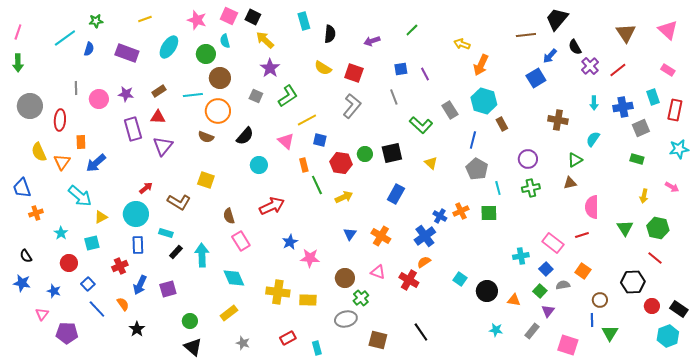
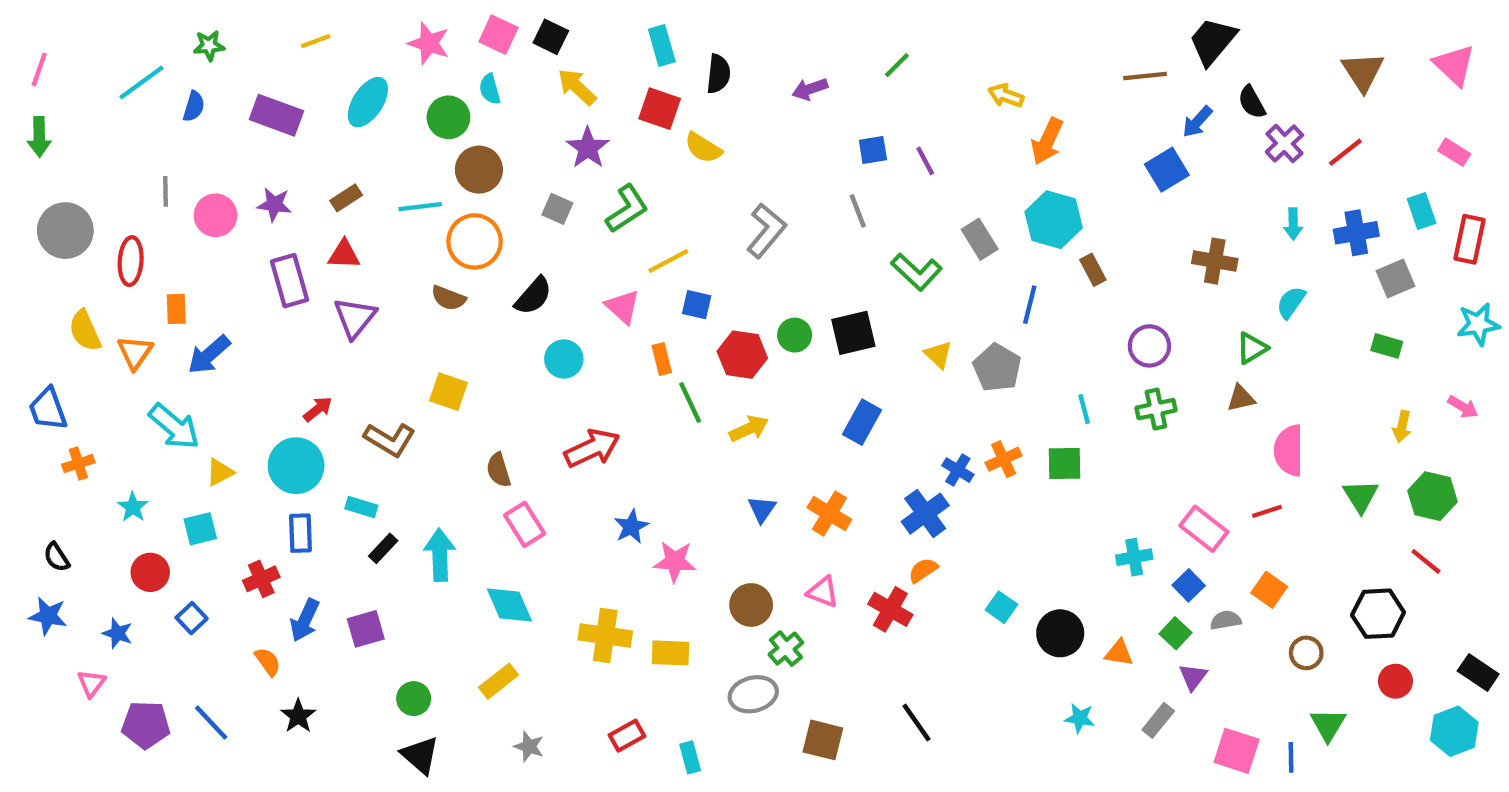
red square: (354, 73) -> (660, 109), moved
gray pentagon: (477, 169) -> (997, 368), moved
red circle: (652, 306) -> (1395, 681), moved
blue line: (97, 309) -> (211, 723), moved
blue line: (592, 320) -> (1291, 757), moved

